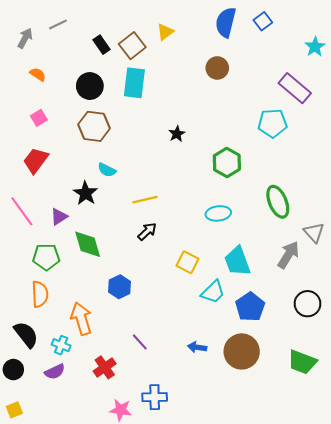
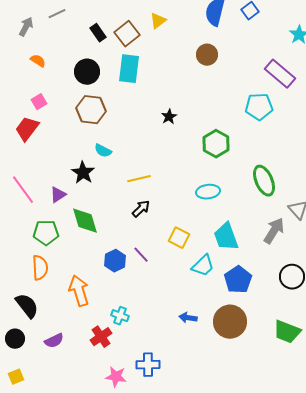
red trapezoid: (36, 160) -> (27, 129), moved
purple line: (140, 342) -> (141, 255), moved
cyan cross: (61, 345) -> (120, 316), moved

